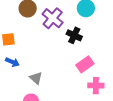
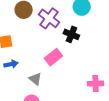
blue arrow: (12, 62) -> (11, 64), turned -32
pink rectangle: (85, 64) -> (53, 57), moved

